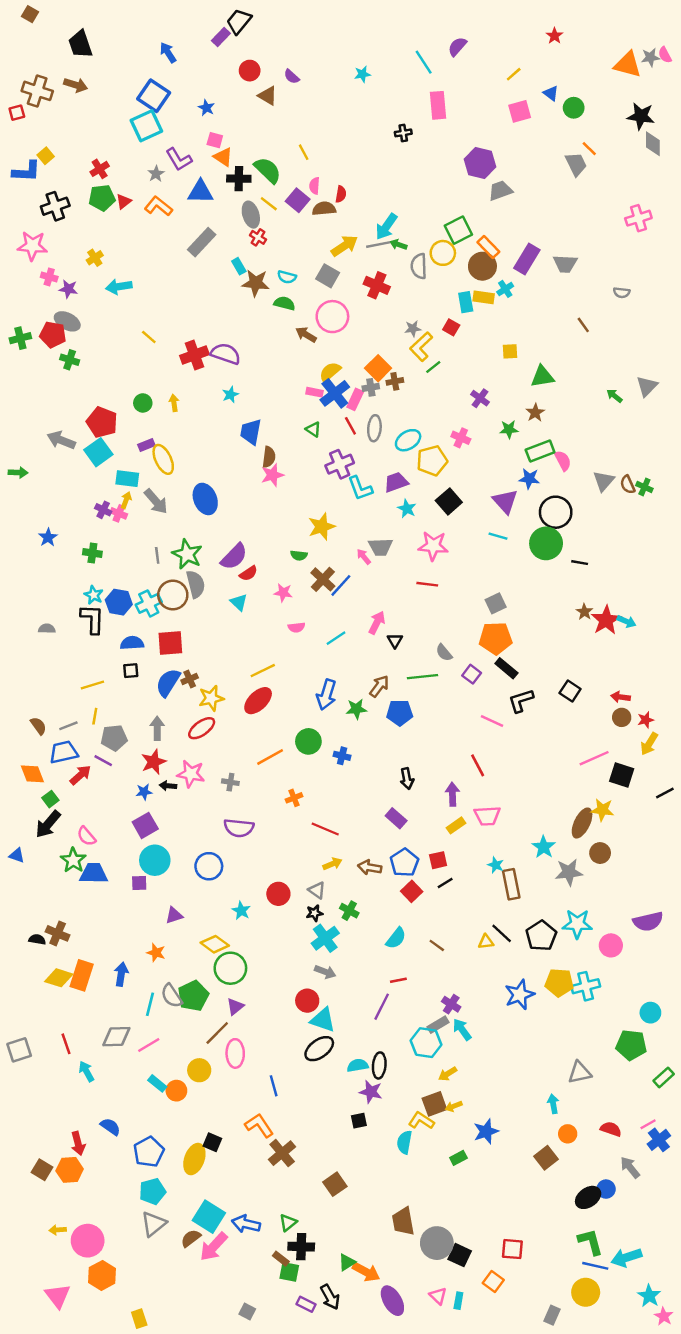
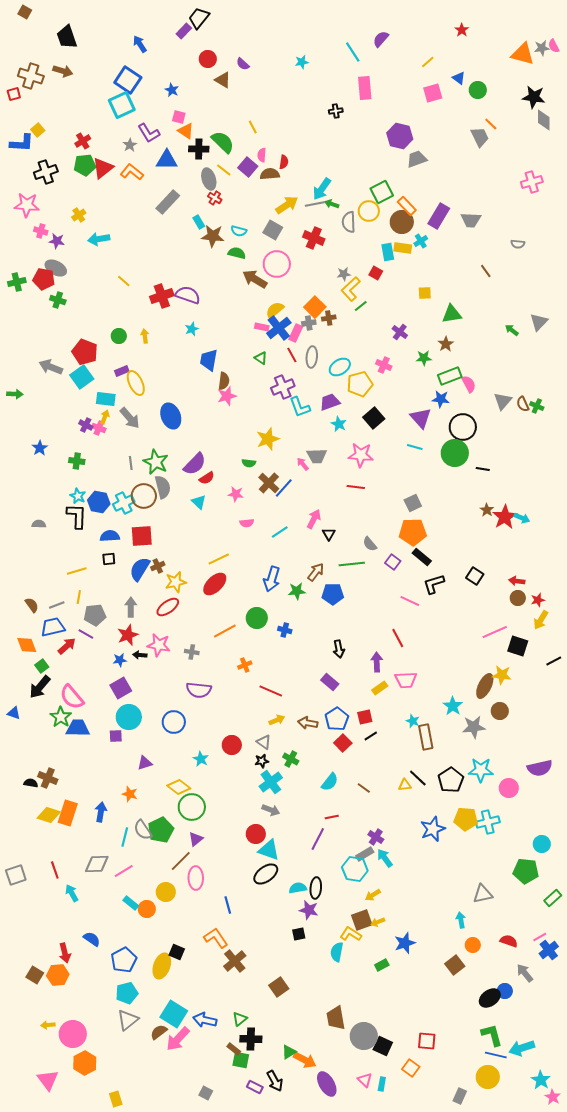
red triangle: (124, 201) -> (103, 168), size x1.6
brown arrow: (306, 335) -> (255, 279), size x1.4
pink semicircle: (86, 836) -> (72, 697), size x1.5

